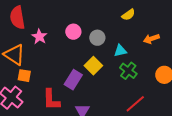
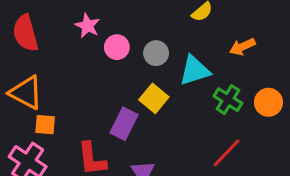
pink star: (39, 37) -> (87, 26), moved
cyan triangle: (120, 51) -> (195, 70), size x1.5
green cross: (128, 71) -> (228, 100), moved

